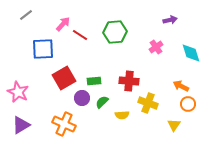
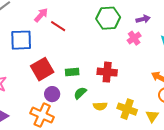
purple arrow: (170, 20) -> (143, 19), moved
green hexagon: (115, 32) -> (108, 18), moved
purple circle: (82, 98) -> (52, 94), moved
yellow cross: (148, 103) -> (127, 109), moved

